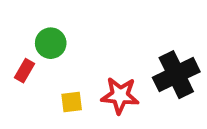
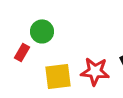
yellow square: (72, 102) -> (58, 76), size x1.6

